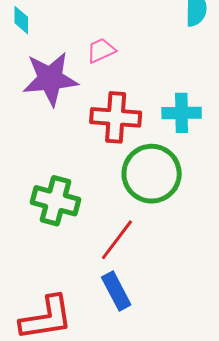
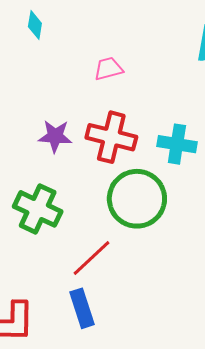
purple star: (50, 79) -> (55, 136), moved, size x0.6

